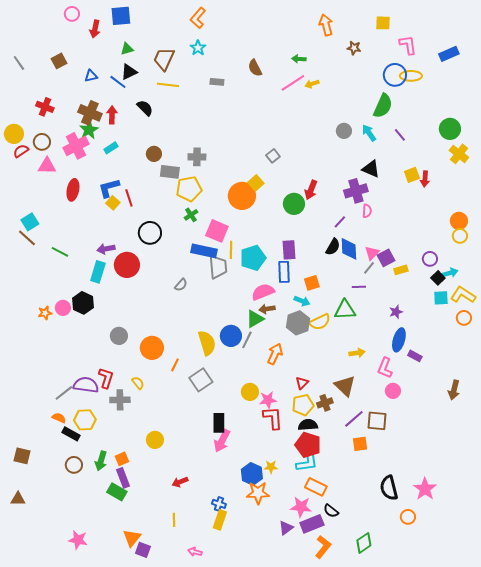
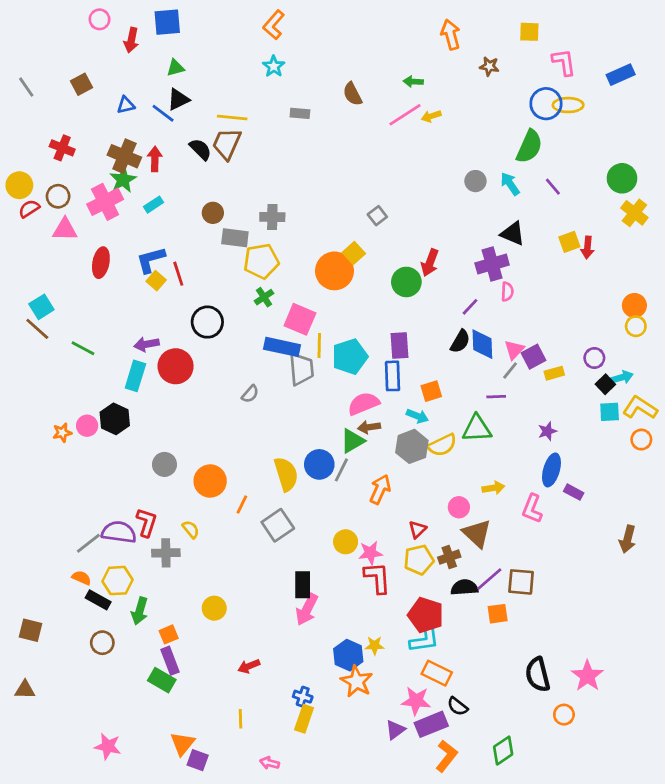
brown trapezoid: (164, 59) -> (227, 144), moved
pink circle: (393, 391) -> (459, 507), moved
black semicircle: (308, 425) -> (464, 587), moved
green arrow: (101, 461) -> (140, 611), moved
orange star: (258, 493) -> (357, 681), turned 30

